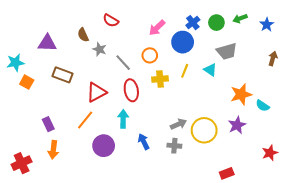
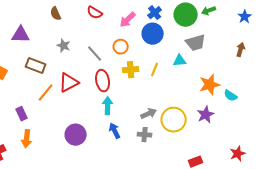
red semicircle: (111, 21) -> (95, 13), moved
blue cross: (193, 23) -> (155, 13), moved
green circle: (216, 23) -> (186, 15), size x1.5
blue star: (267, 25) -> (245, 17), moved
brown semicircle: (83, 35) -> (56, 14), moved
gray star: (100, 49) -> (64, 46), moved
cyan triangle: (210, 70) -> (180, 61), turned -40
yellow line: (185, 71) -> (155, 70), moved
cyan arrow: (123, 119) -> (108, 106), moved
orange line: (85, 120) -> (46, 93), moved
red star: (270, 153) -> (238, 154), moved

